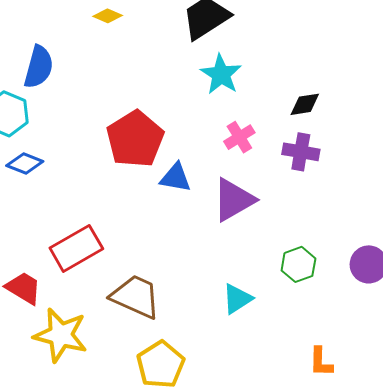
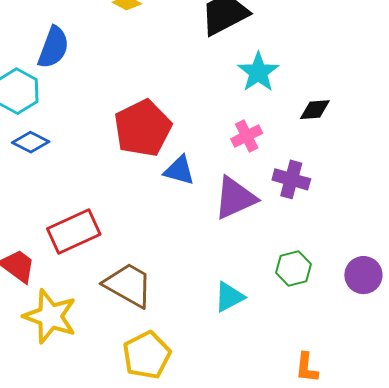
cyan star: (221, 74) -> (258, 72), moved
purple cross: (301, 152) -> (291, 179), moved

